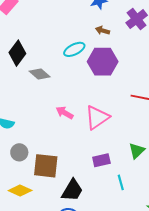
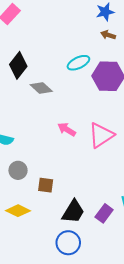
brown arrow: (103, 30) -> (108, 35), moved
purple rectangle: (101, 160) -> (104, 213), moved, turned -42
brown square: (46, 166) -> (46, 185), size x0.6

